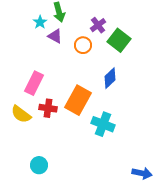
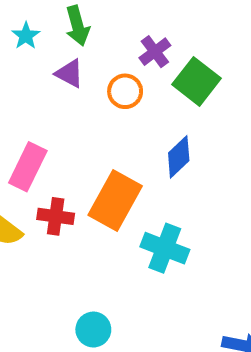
cyan star: (40, 22) -> (26, 36), moved
cyan circle: (39, 165) -> (93, 330), moved

